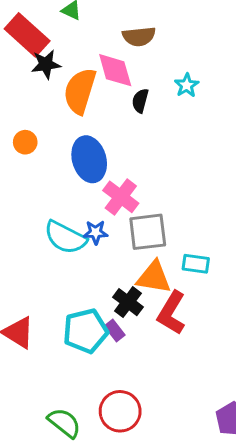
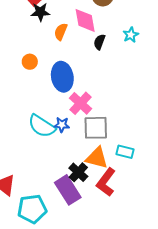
orange semicircle: (80, 91) -> (61, 32), size x0.6
orange circle: (25, 142) -> (30, 62), moved
cyan pentagon: (86, 331) -> (32, 209), moved
purple rectangle: (115, 331) -> (68, 190), size x2.0

